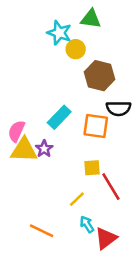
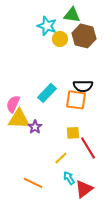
brown hexagon: (100, 76) -> (84, 36), moved
black semicircle: (118, 108) -> (83, 86), moved
purple star: (44, 149) -> (35, 127), moved

